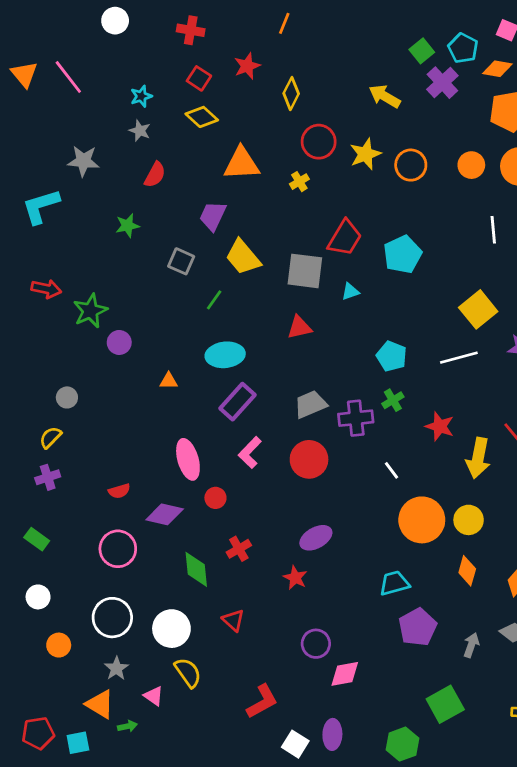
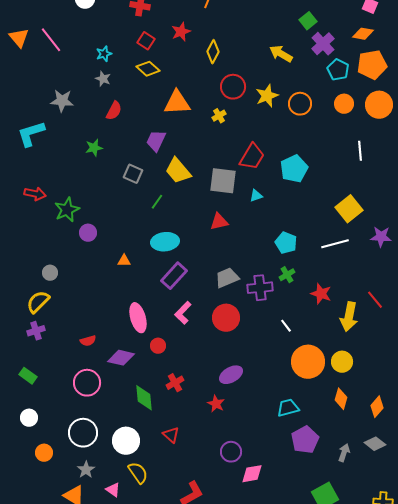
cyan pentagon: (463, 48) -> (338, 70), moved
yellow semicircle: (50, 437) -> (38, 302), size x1.4

